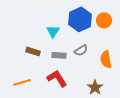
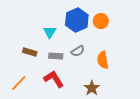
orange line: (22, 82) -> (19, 83), turned -30

